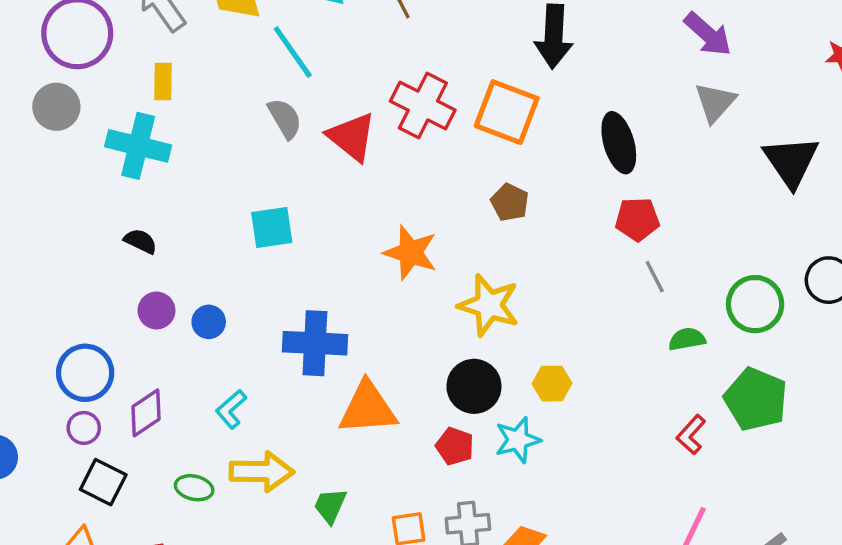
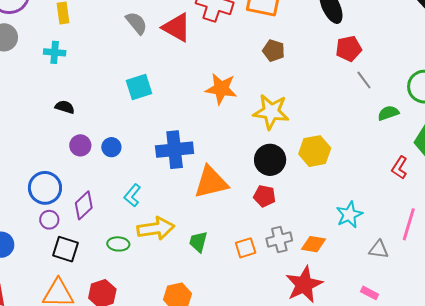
cyan cross: (138, 146) -> (55, 52), size x0.6
yellow hexagon: (552, 384) -> (315, 151), size x1.4
cyan star: (518, 440) -> (349, 215), moved

